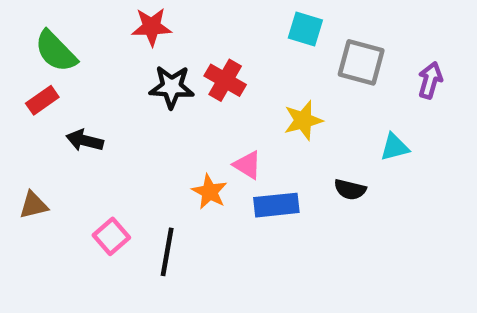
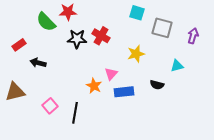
green semicircle: (56, 51) -> (46, 22), moved
pink triangle: (247, 165) -> (111, 74), turned 40
brown triangle: (33, 205) -> (15, 92), size x1.5

